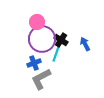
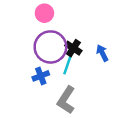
pink circle: (37, 22) -> (44, 13), moved
gray L-shape: (41, 79) -> (66, 100), moved, turned -30

